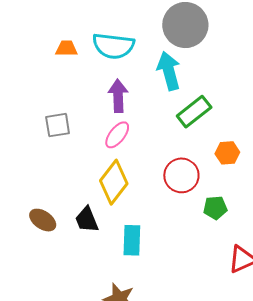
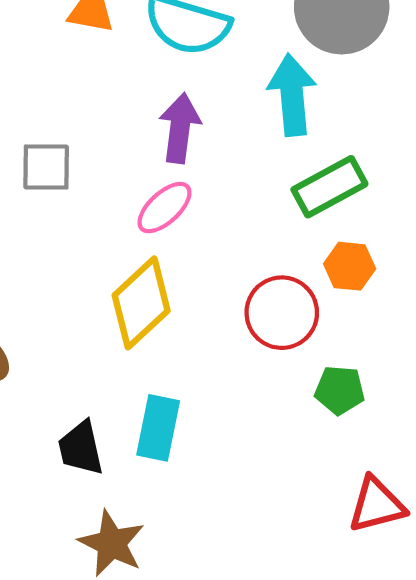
orange hexagon: (227, 153) -> (350, 266), moved
black trapezoid: (87, 220) -> (81, 448), moved

